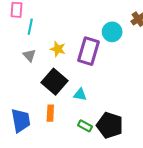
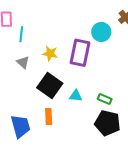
green rectangle: (85, 126) -> (105, 99), moved

